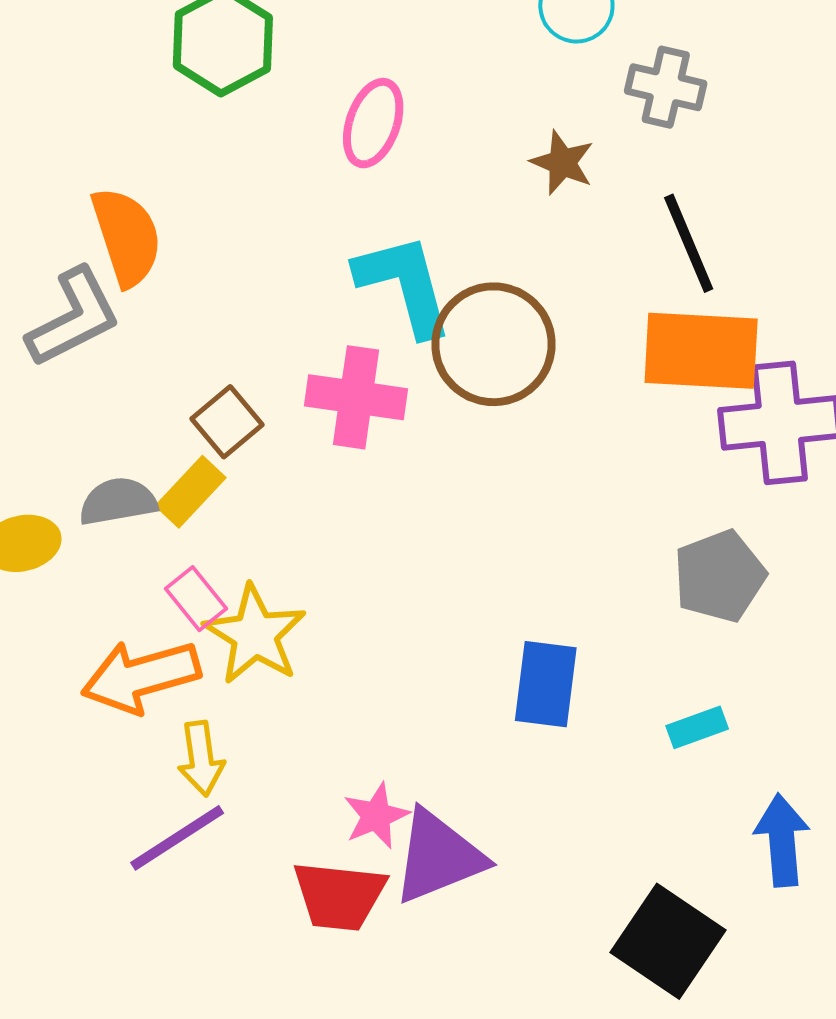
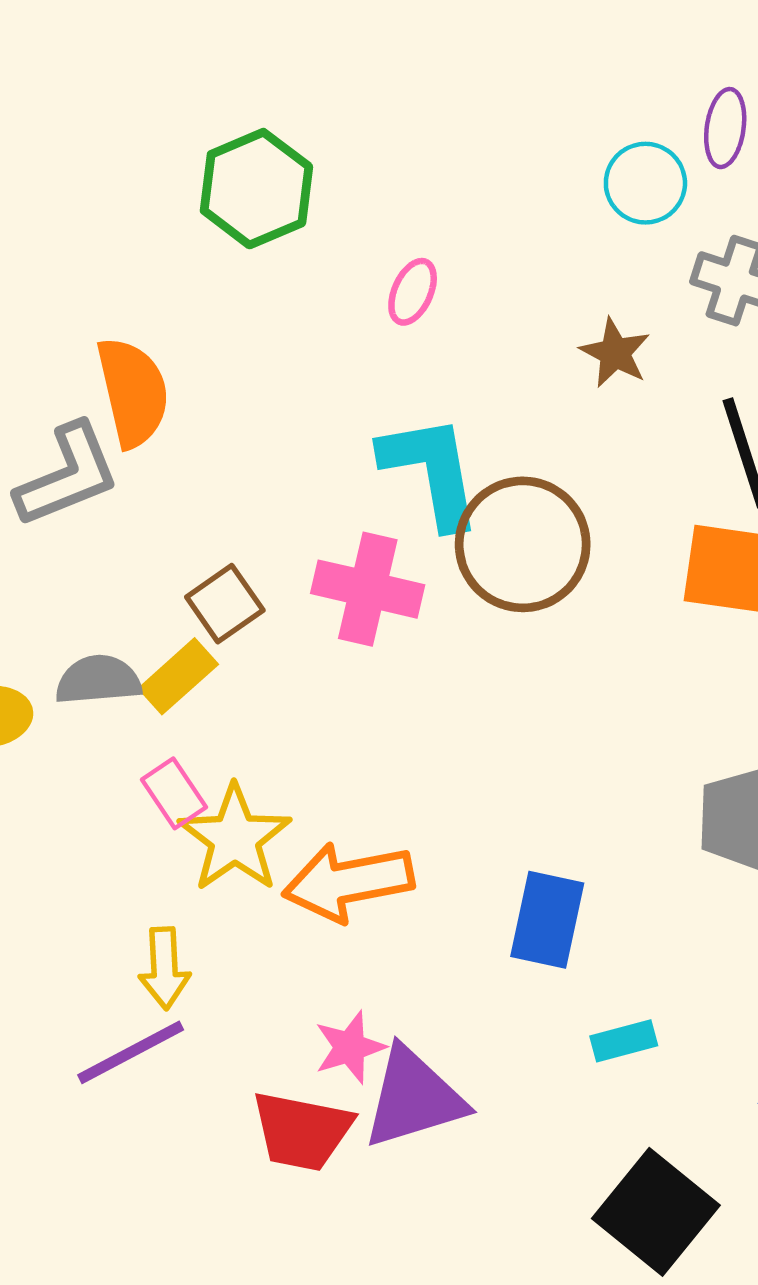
pink ellipse: (373, 123) -> (413, 292), size x0.7
orange arrow: (141, 677) -> (348, 882), moved
cyan rectangle: (697, 727) -> (624, 1041), moved

